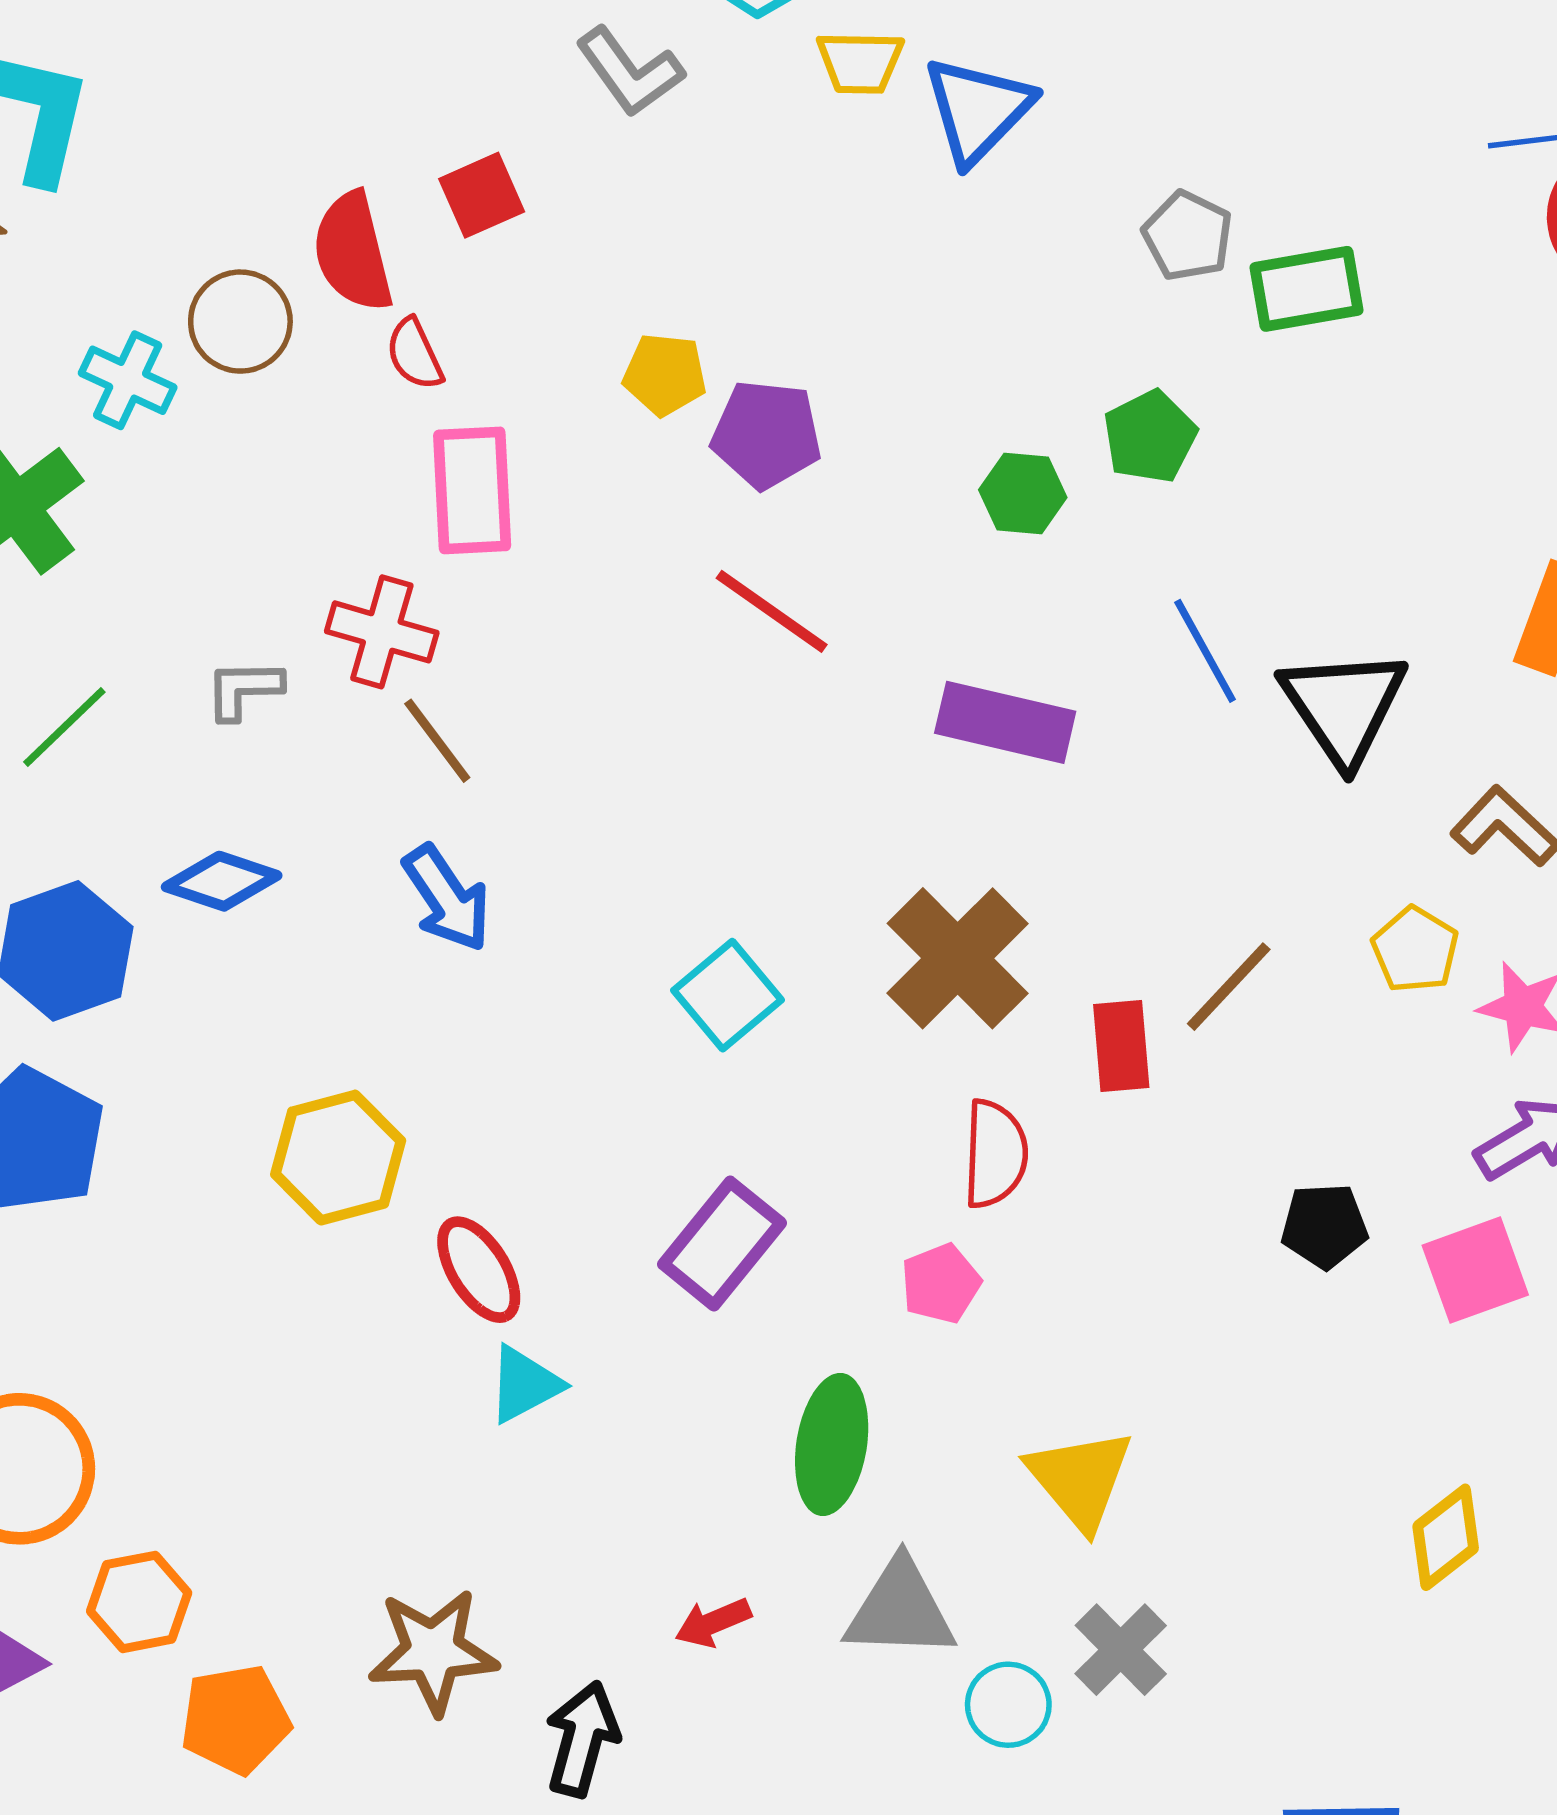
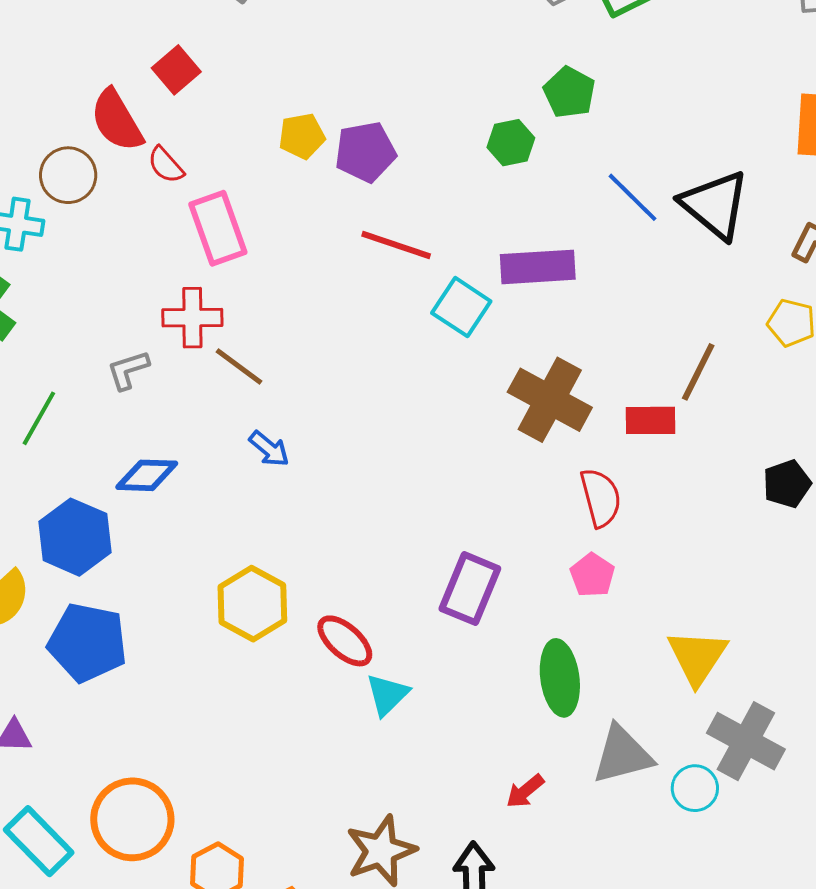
blue arrow: (447, 898) -> (269, 449), size x0.7
cyan square: (728, 995) -> (461, 307), moved
red rectangle: (1121, 1046) -> (651, 420), turned -69
yellow triangle: (1080, 1479) -> (697, 657), turned 30
gray cross: (1121, 1650) -> (746, 741), size x1.4

